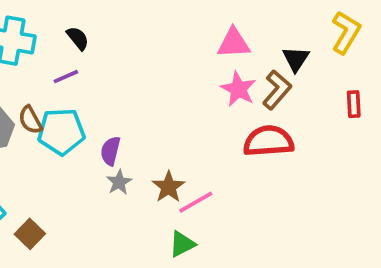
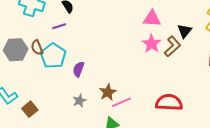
cyan pentagon: (61, 132) -> (53, 56), turned 30
red semicircle: (269, 141) -> (169, 102), moved
gray star: (119, 182) -> (79, 101), moved

